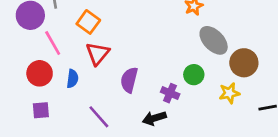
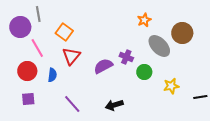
brown circle: (244, 63) -> (182, 33), moved
purple semicircle: (129, 80) -> (103, 66), moved, turned 48
purple cross: (170, 93) -> (126, 57), moved

